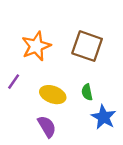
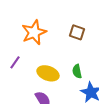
brown square: (87, 46) -> (77, 32), size x0.6

